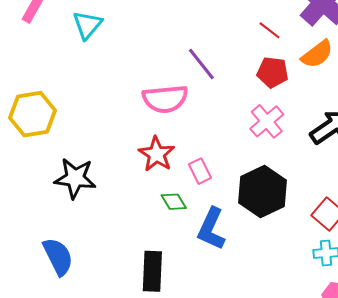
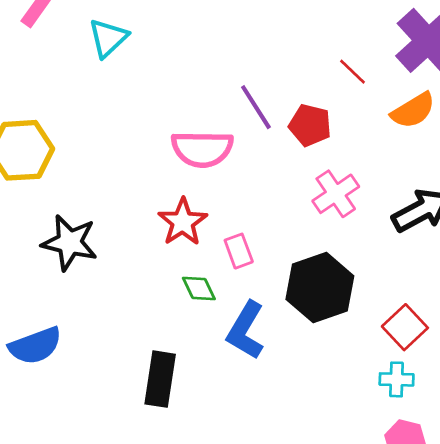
red pentagon: (273, 72) -> (310, 125), moved
blue semicircle: (58, 257) -> (35, 346), turned 90

